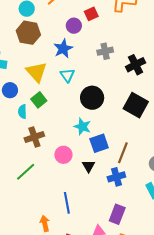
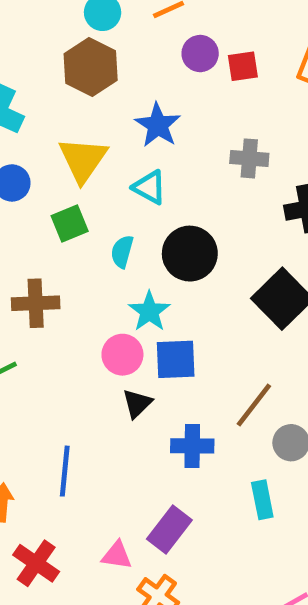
purple circle: (74, 26) -> (200, 54), moved
blue star: (63, 49) -> (158, 125), turned -30
cyan triangle: (67, 75) -> (149, 187), turned -42
cyan semicircle: (22, 112) -> (122, 252), moved
brown line: (123, 153) -> (254, 405), moved
pink circle: (63, 155) -> (122, 355), moved

